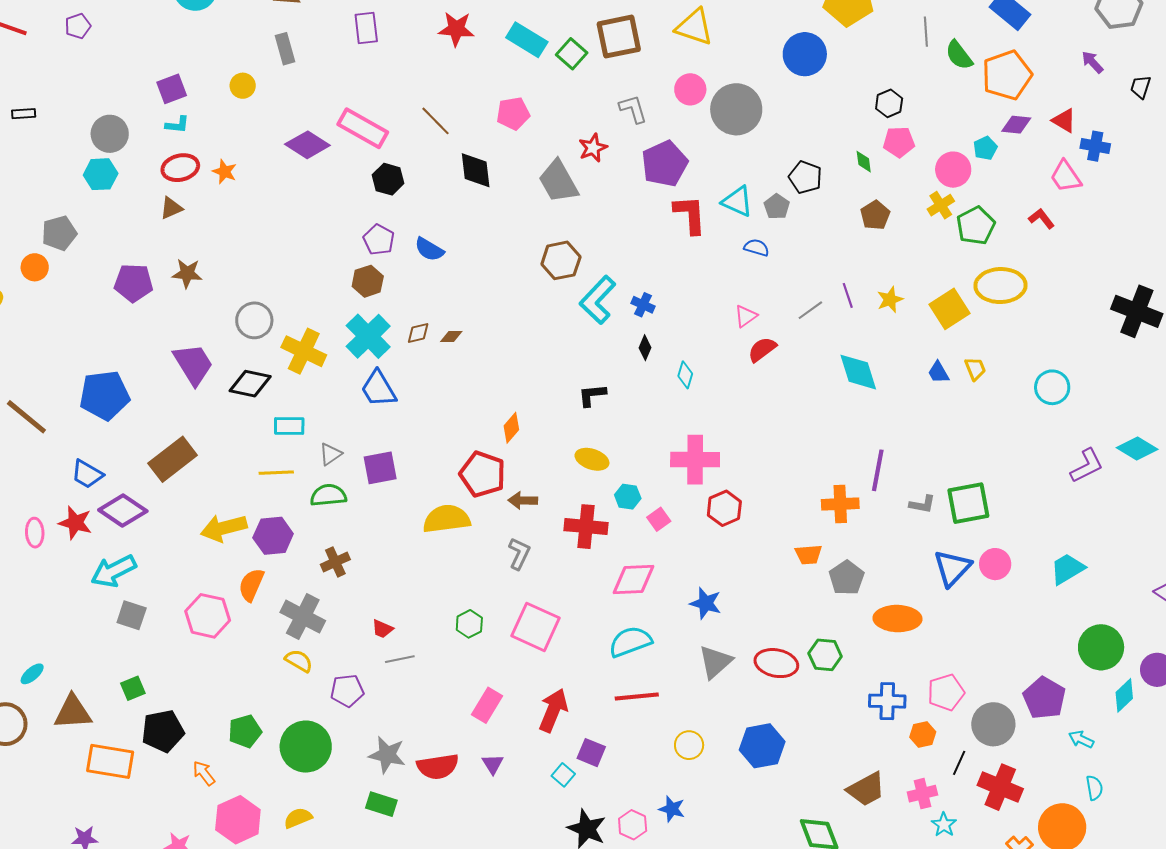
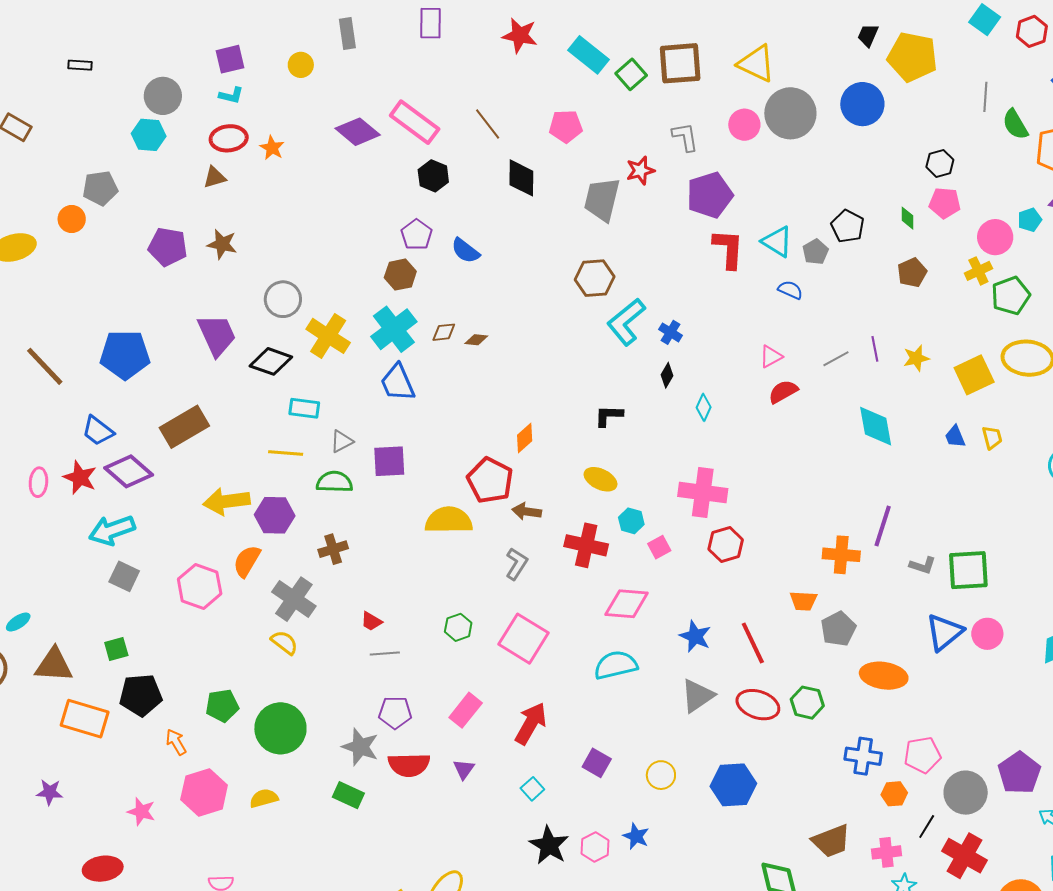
gray circle: (736, 109) -> (790, 113), moved
gray trapezoid: (558, 181) -> (602, 199), turned 36
purple pentagon: (347, 691) -> (395, 713), moved
red line: (637, 696) -> (753, 643), moved, turned 63
purple square: (591, 753) -> (597, 763), moved

